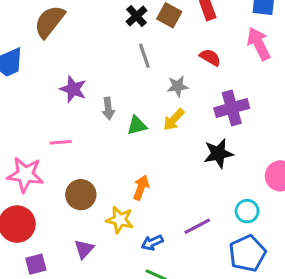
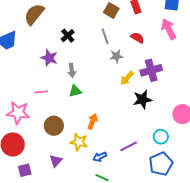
black cross: (137, 16) -> (68, 36), moved
gray line: (144, 56) -> (105, 36), moved
yellow arrow: (174, 120) -> (127, 78), moved
green triangle: (137, 125) -> (75, 91), moved

